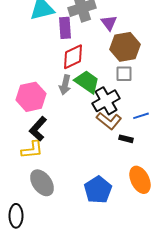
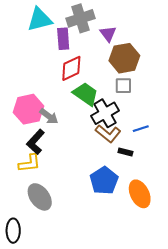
gray arrow: (65, 85) -> (49, 116), moved, turned -66
blue pentagon: (98, 190) -> (104, 181), moved

